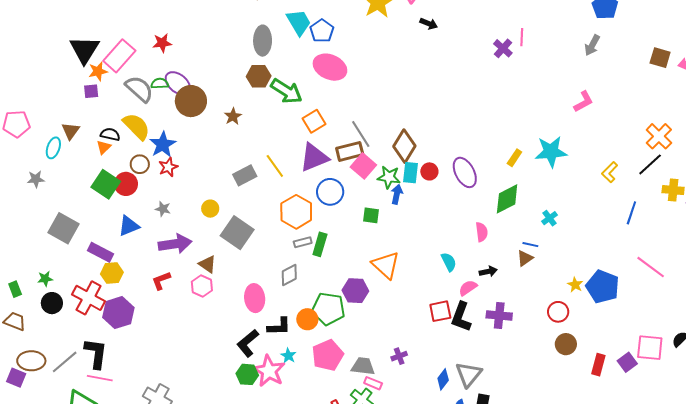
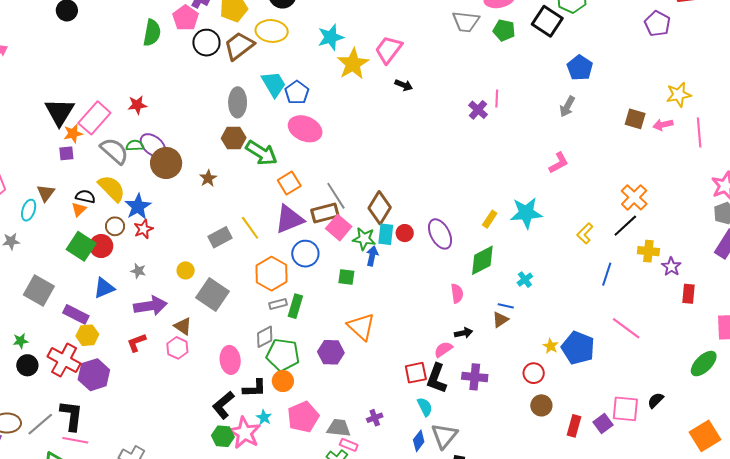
cyan semicircle: (449, 262) -> (425, 407), moved
green pentagon: (328, 309) -> (283, 355), moved

